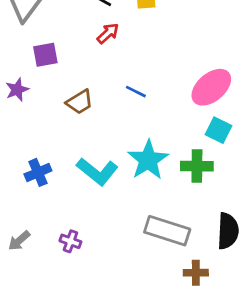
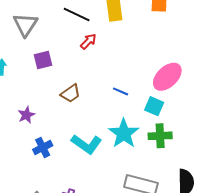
purple star: (17, 90) -> (26, 115), moved
blue line: (136, 92) -> (121, 91), moved
cyan square: (218, 130) -> (154, 106), moved

